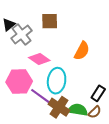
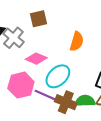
cyan ellipse: (57, 81) -> (58, 76), turned 50

